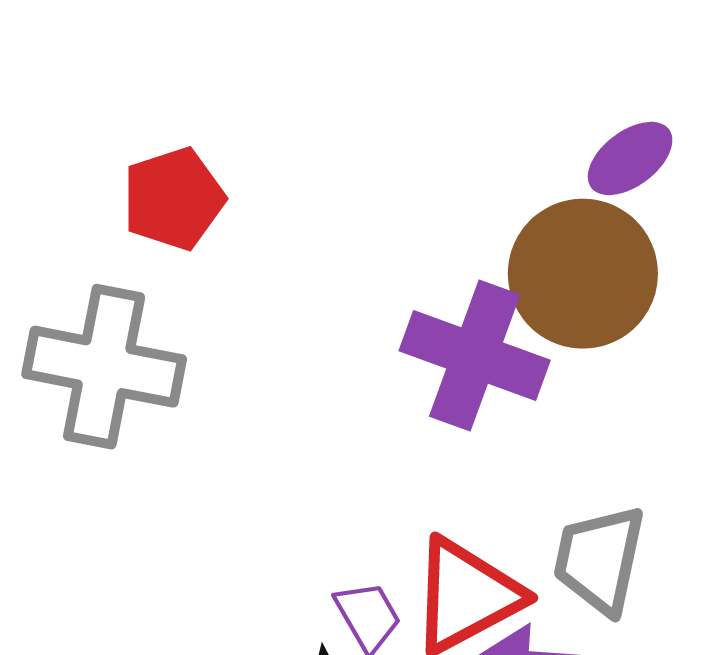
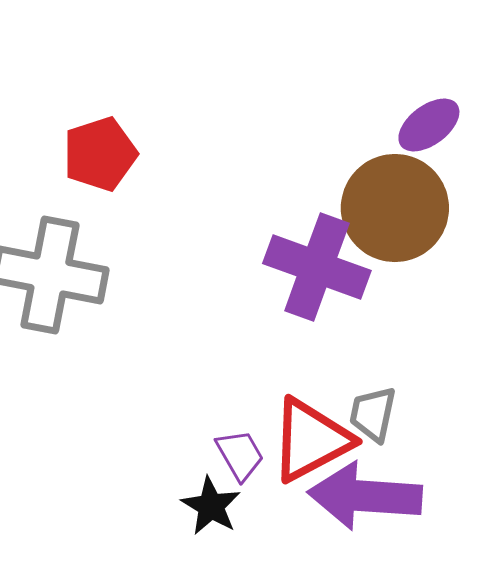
gray trapezoid: (600, 560) -> (373, 414), moved, size x0.7

